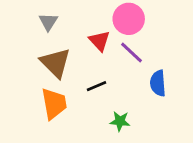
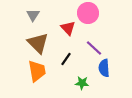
purple line: (132, 52) -> (94, 48), moved
blue semicircle: (158, 83) -> (104, 68), moved
black line: (96, 86) -> (66, 59), turned -32

